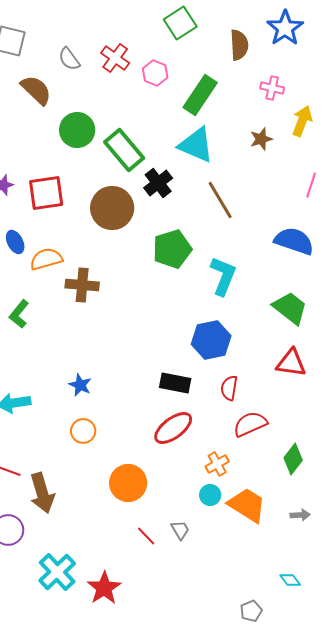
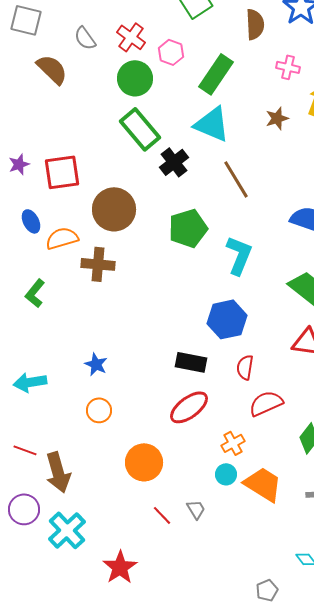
green circle: (77, 130) -> (135, 78), moved
brown circle: (112, 208) -> (114, 209), moved
cyan cross: (57, 572) -> (67, 530), moved

